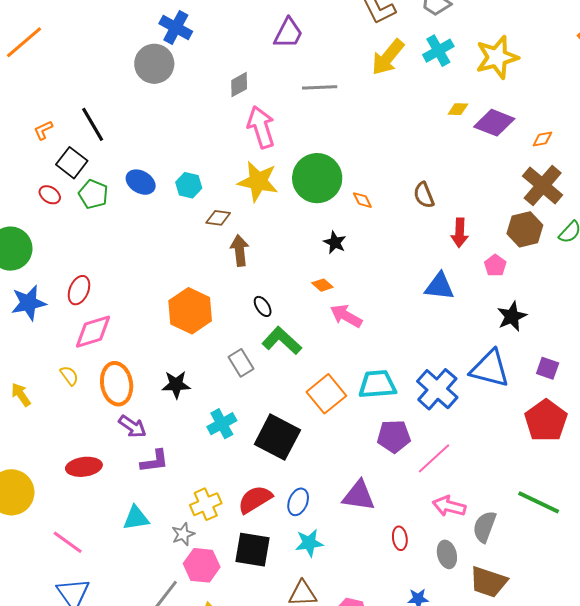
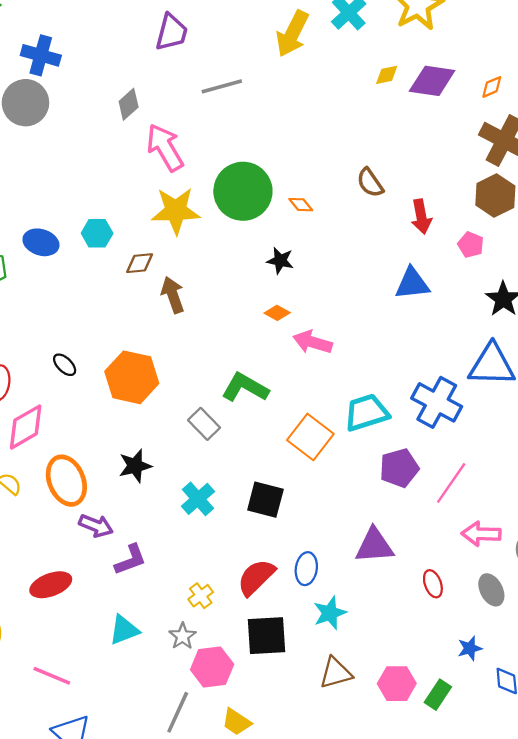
black ellipse: (263, 306) -> (65, 365), moved
black square: (277, 437) -> (265, 500), size x0.7
yellow cross: (206, 504) -> (201, 596), size x0.7

